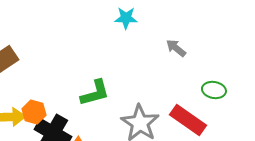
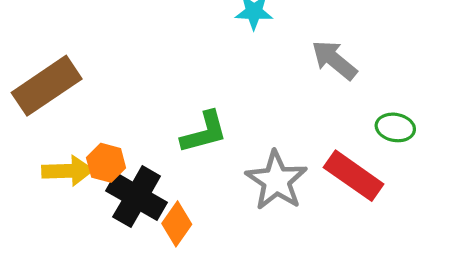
gray arrow: (176, 48) -> (334, 60), size x1.4

